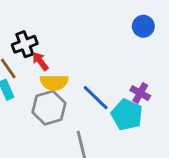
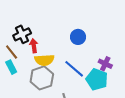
blue circle: (143, 26) -> (78, 37), moved
red arrow: (40, 61) -> (34, 46), turned 32

